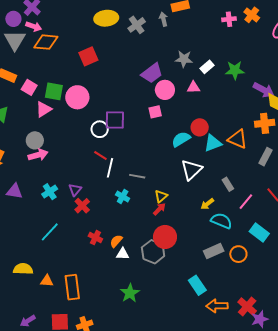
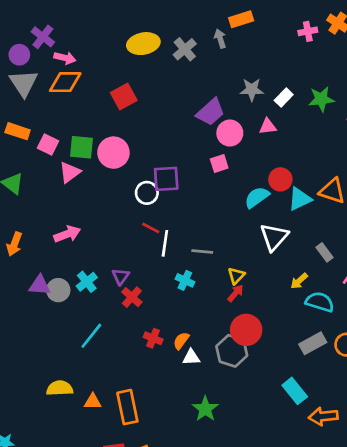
pink arrow: (34, 26) -> (65, 58), moved
gray circle: (35, 140) -> (58, 290), moved

